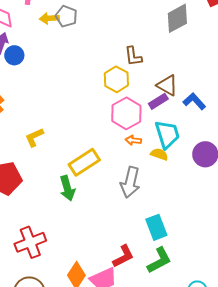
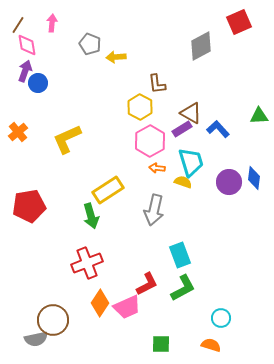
yellow arrow: (49, 18) -> (116, 57), moved
yellow L-shape: (34, 137) -> (67, 139), moved, size x1.5
red cross: (30, 242) -> (87, 263), moved

